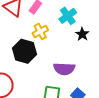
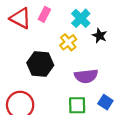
yellow cross: (40, 32) -> (68, 42), moved

